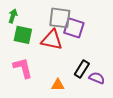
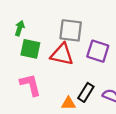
purple square: (74, 28) -> (98, 51), moved
black rectangle: (82, 69) -> (86, 92), moved

